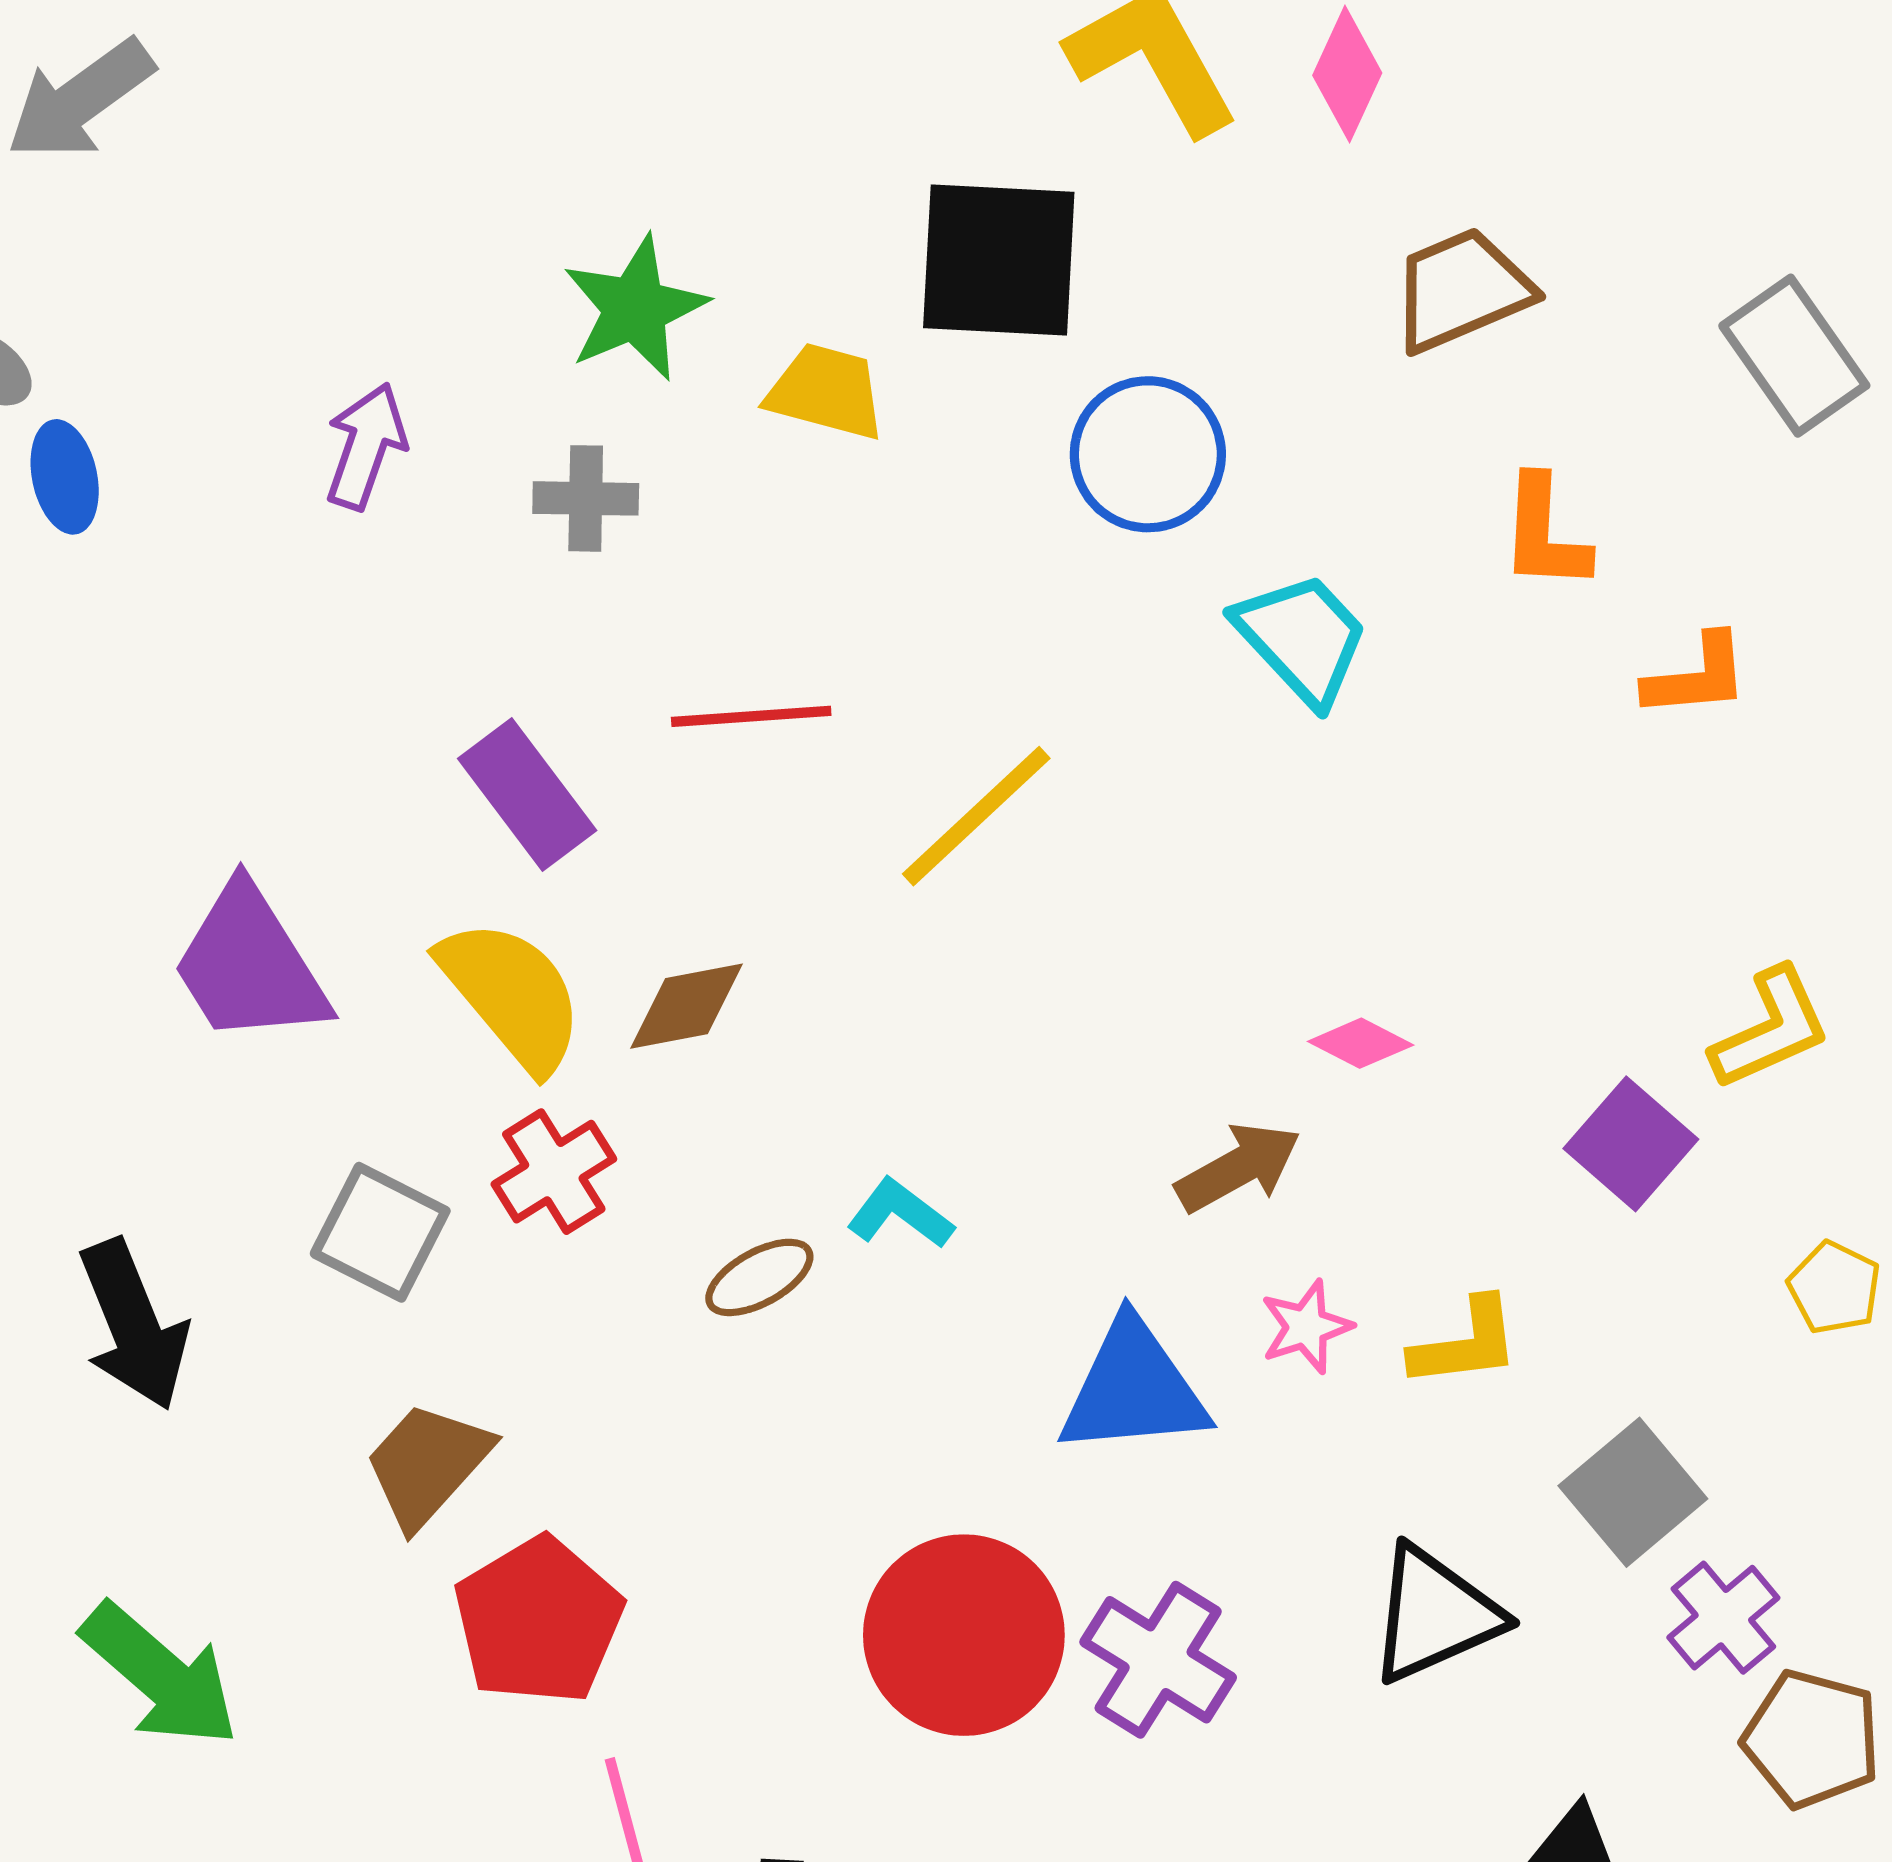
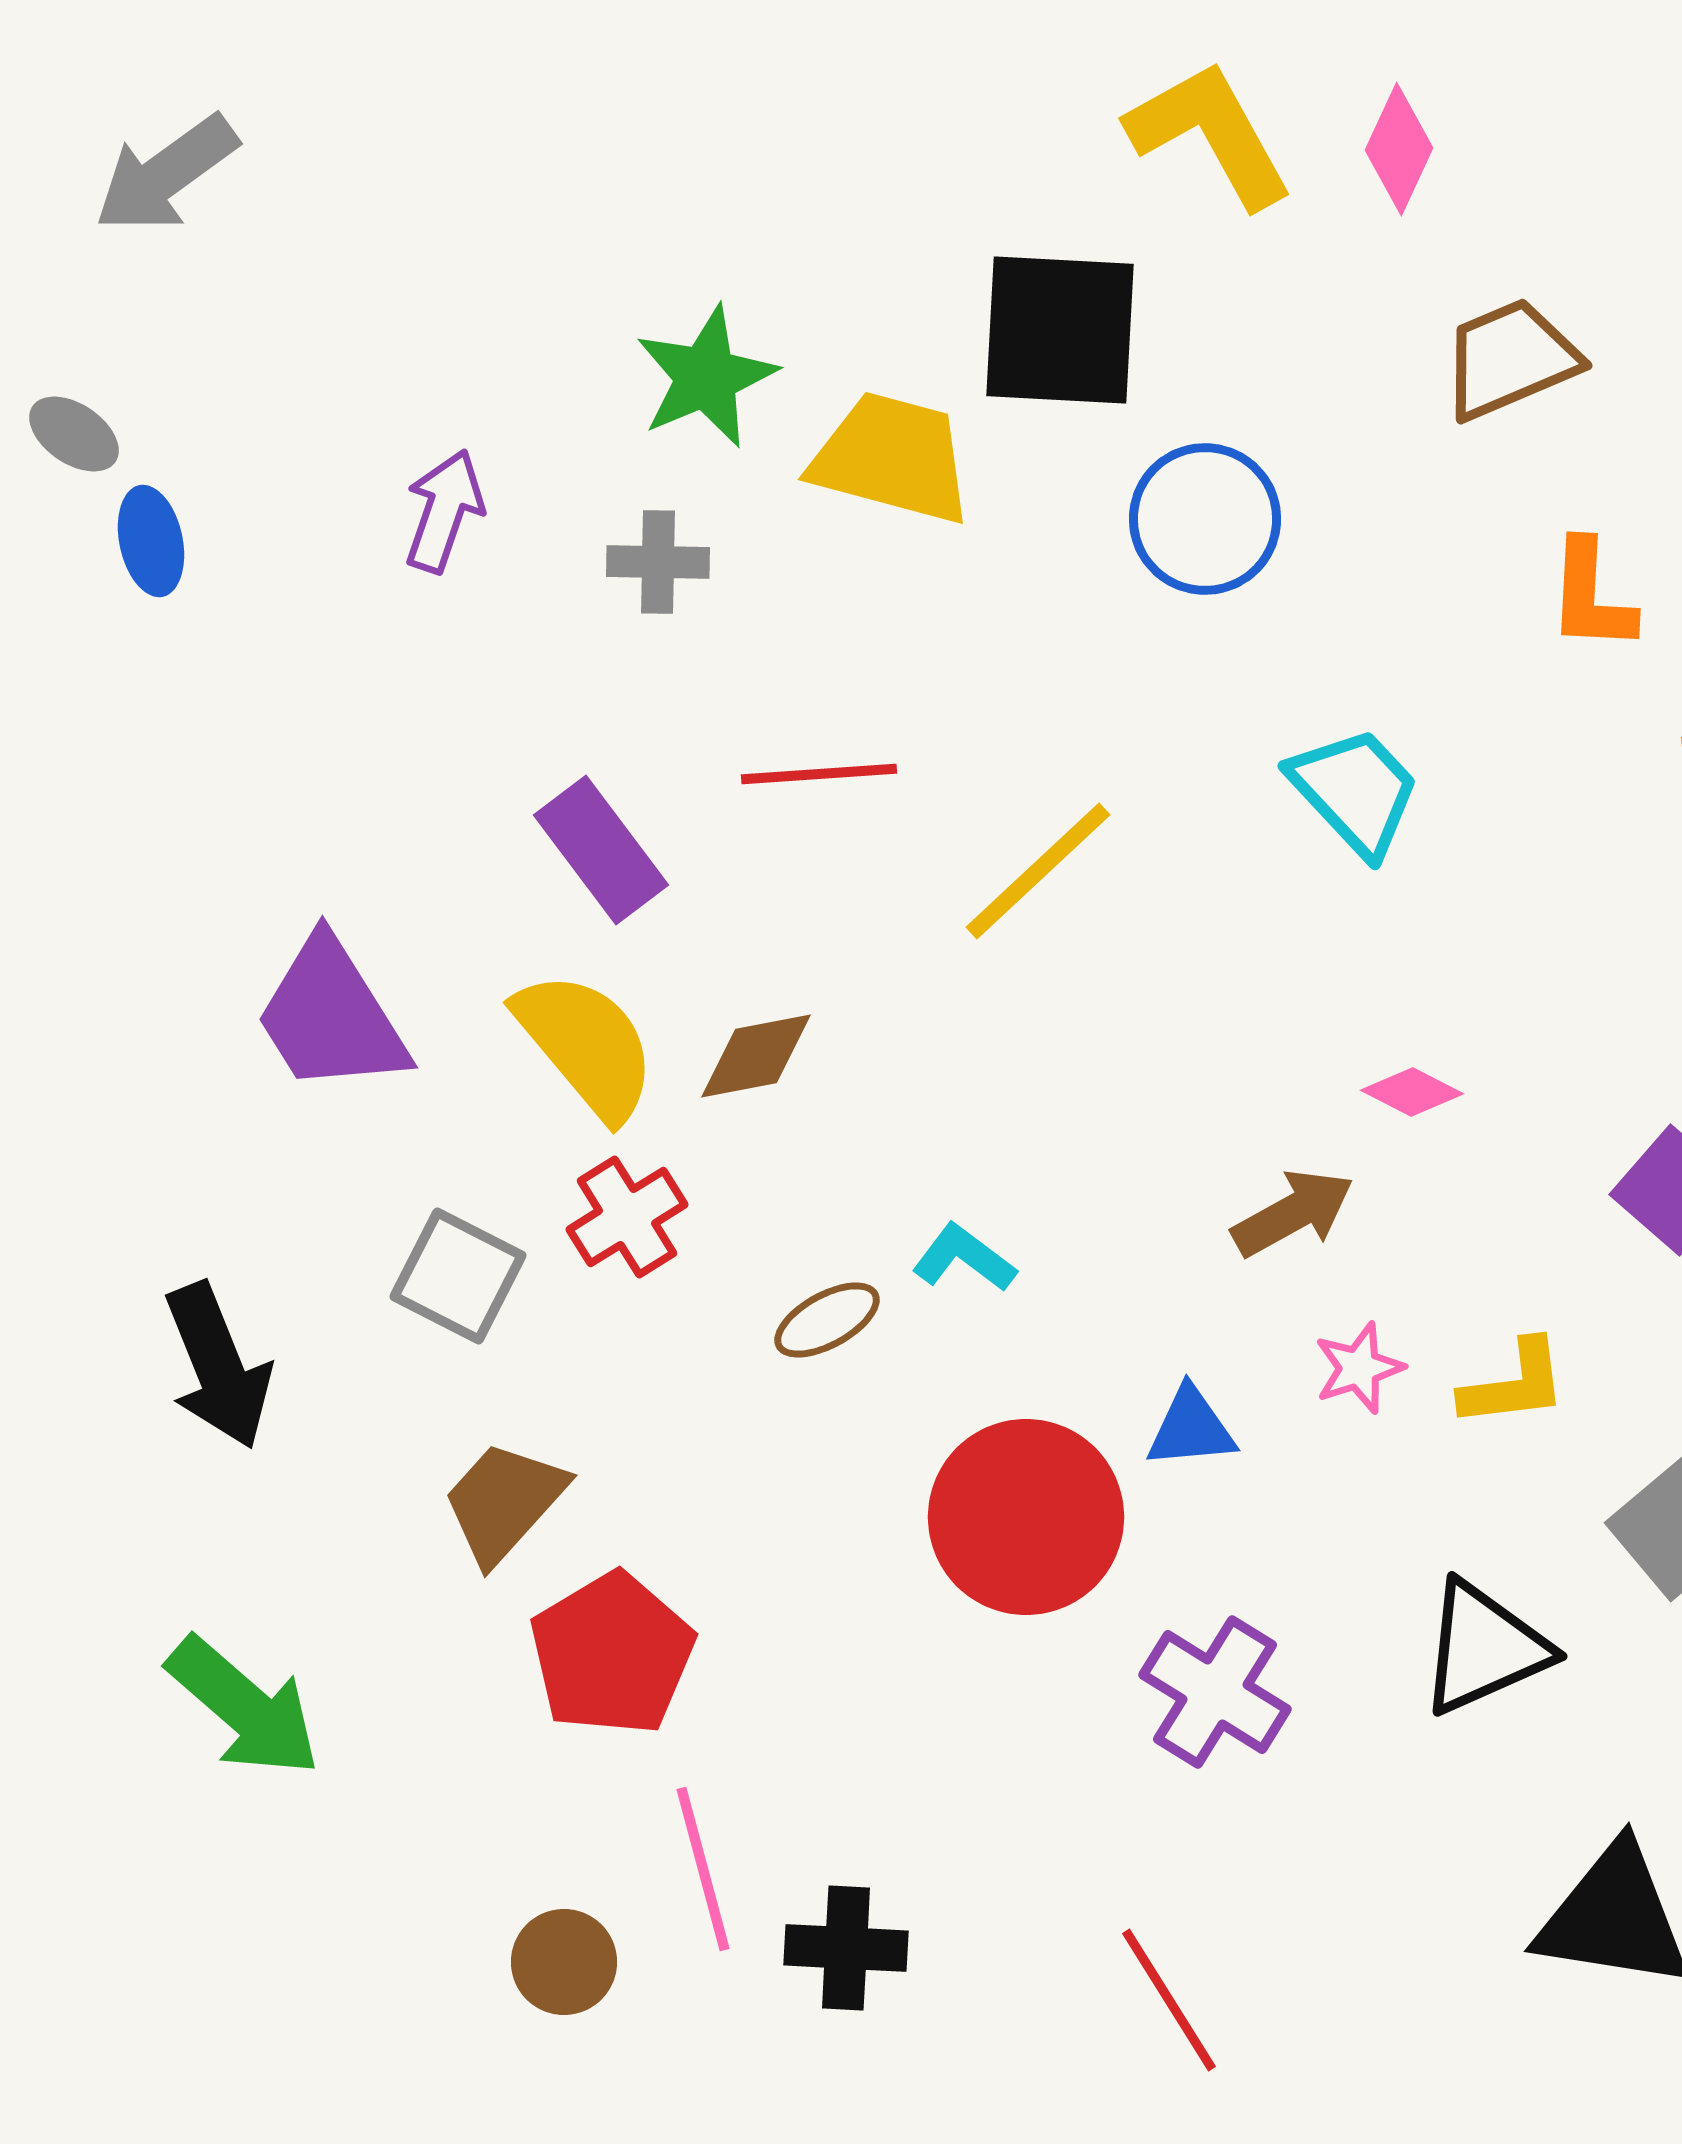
yellow trapezoid: (826, 392) -> (892, 458), size x1.4
cyan trapezoid: (1302, 638) -> (1355, 791), moved
blue triangle: (1133, 1388) -> (1191, 1428), size x0.6
red circle: (964, 1635) -> (1026, 1517), moved

